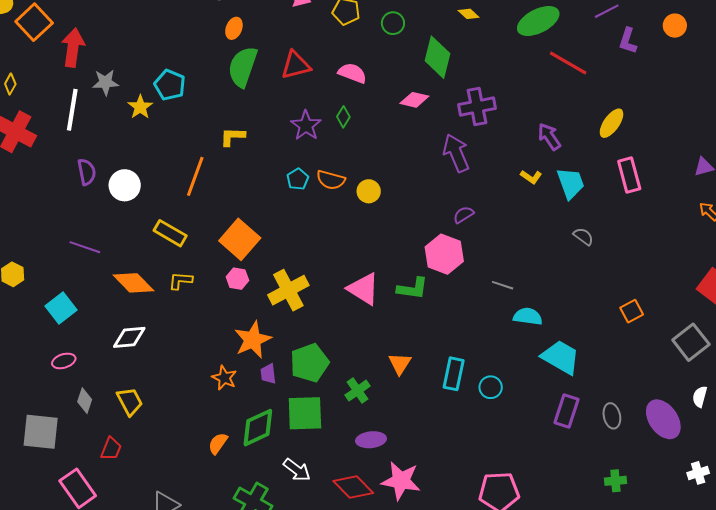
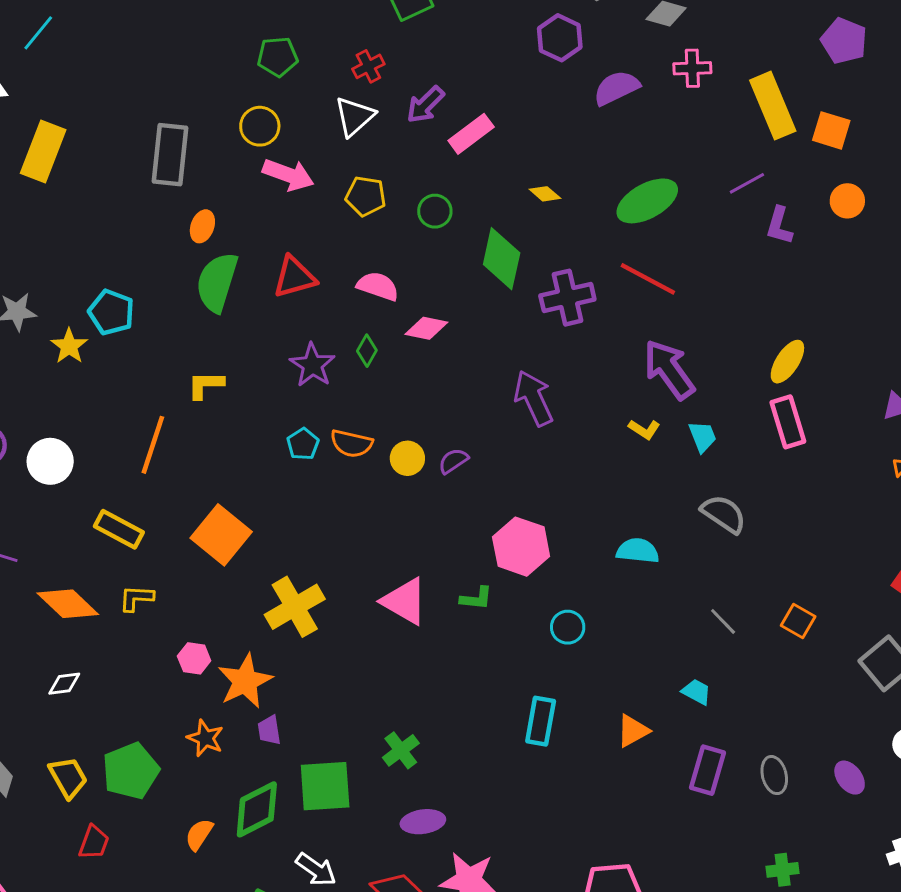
red line: (568, 63) -> (648, 279), moved
pink diamond: (414, 100) -> (426, 328), moved
purple cross: (477, 107) -> (567, 298), moved
yellow ellipse: (612, 123) -> (787, 362), moved
purple arrow: (549, 137) -> (669, 369), size x1.5
cyan trapezoid: (571, 183) -> (702, 437), size x0.7
purple semicircle: (464, 215) -> (453, 461), moved
gray semicircle: (583, 236) -> (724, 514), size x1.5
pink hexagon: (237, 279) -> (194, 658), moved
gray line: (503, 285) -> (723, 621), moved, turned 30
green L-shape: (413, 288) -> (476, 598), size x0.7
orange square: (632, 311) -> (798, 621), turned -30
cyan semicircle: (528, 316) -> (638, 551), moved
white diamond: (129, 337) -> (64, 684), size x0.7
cyan trapezoid: (561, 357) -> (696, 692), size x0.5
green pentagon: (309, 363) -> (131, 771), moved
orange triangle: (400, 364) -> (633, 731), moved, turned 30
cyan circle: (491, 387) -> (568, 627), moved
purple ellipse: (663, 419) -> (850, 778), size x0.6
red trapezoid: (111, 449) -> (94, 842), moved

